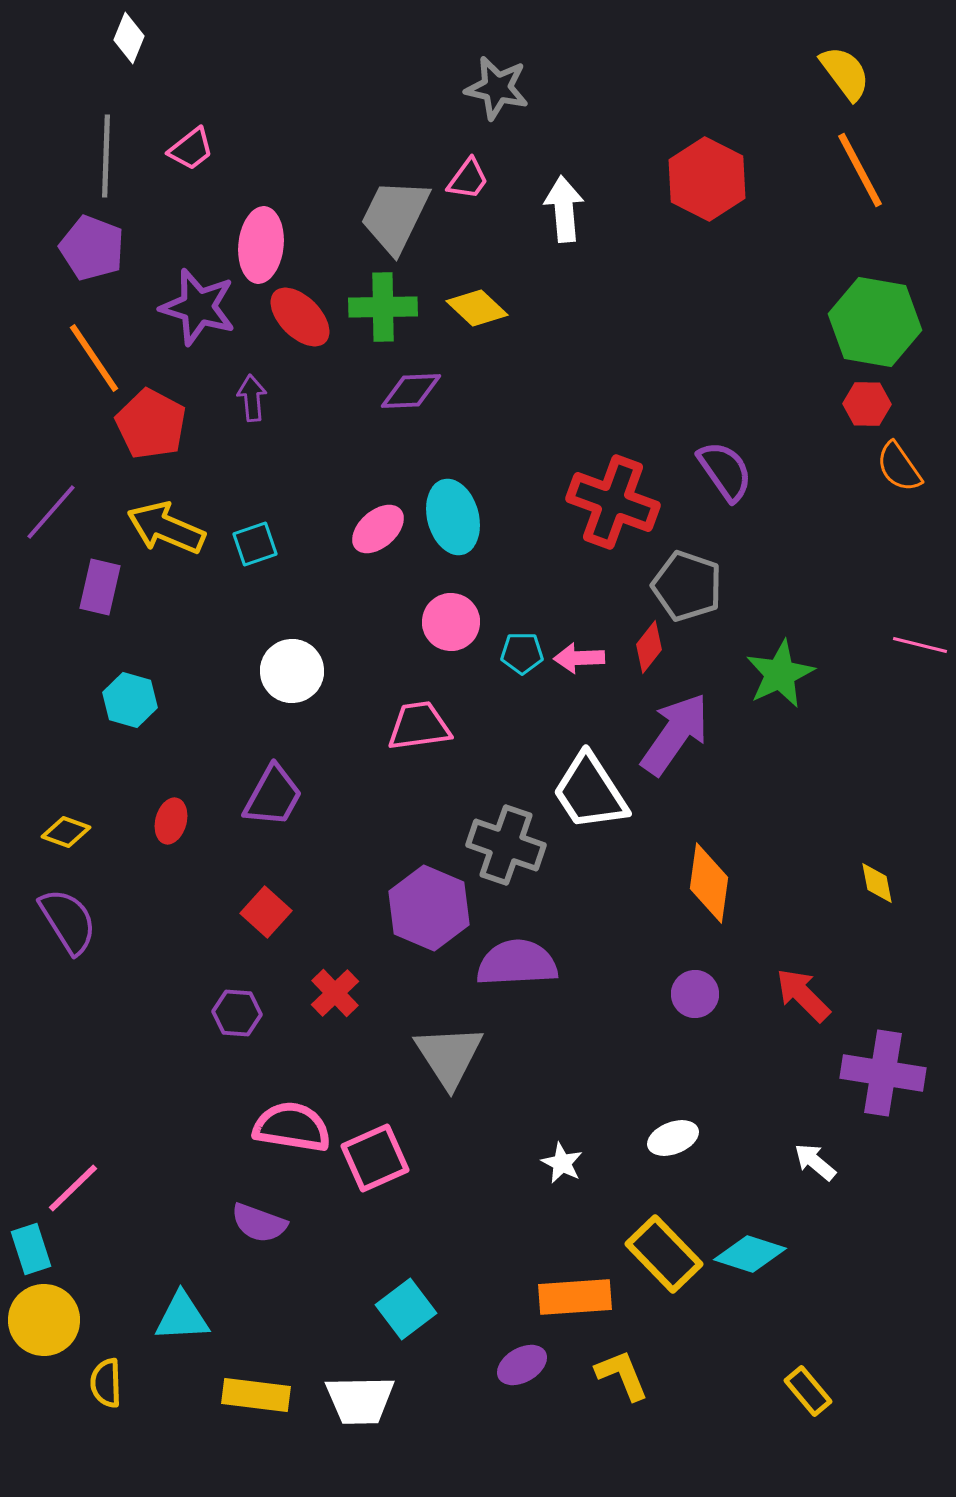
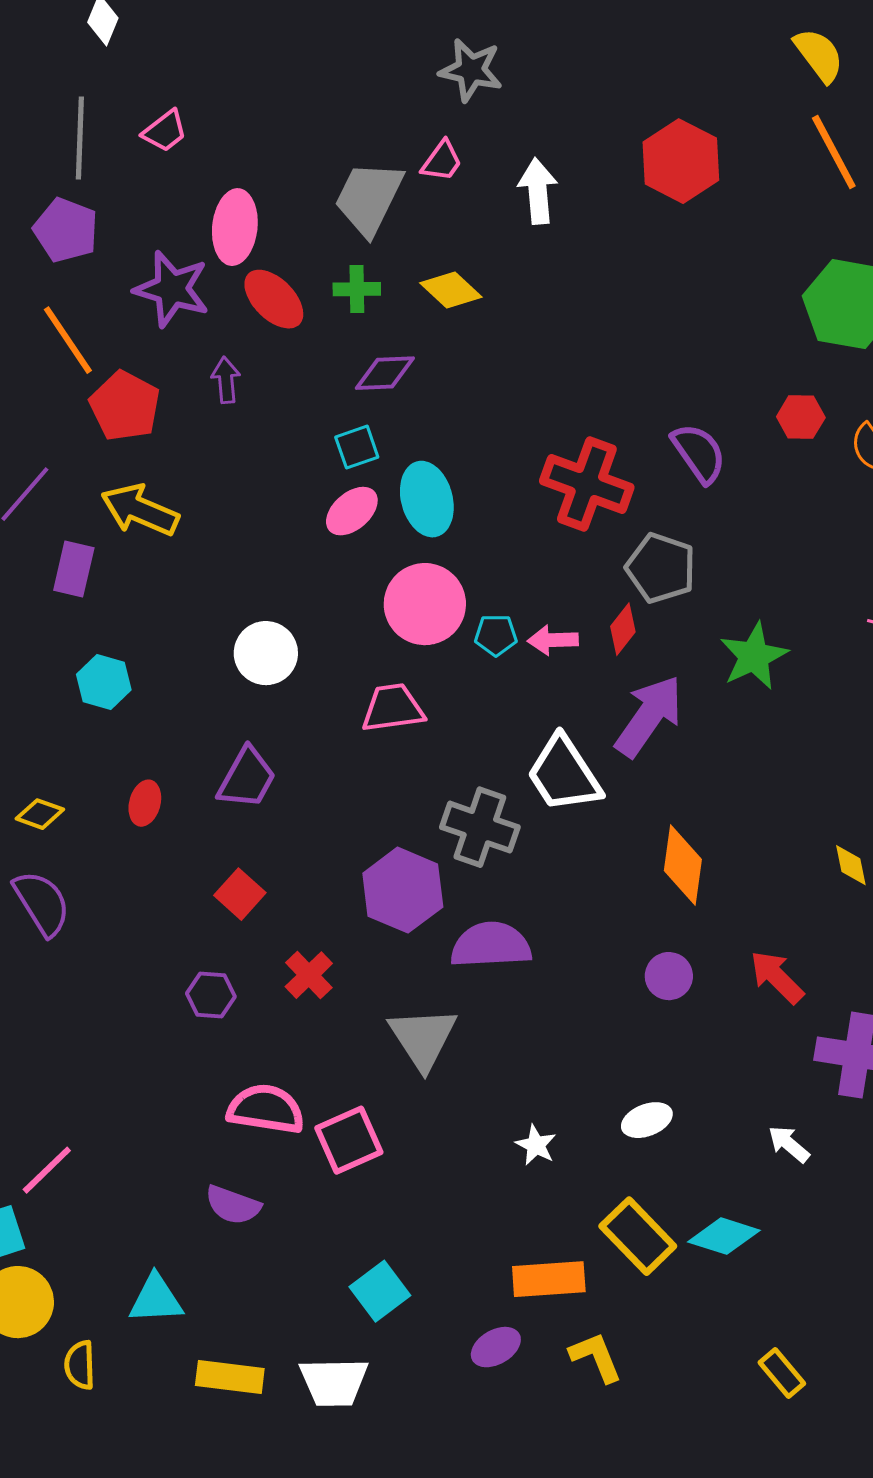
green cross: (383, 307) -> (357, 289), size x0.7
red hexagon: (867, 404) -> (801, 417), moved
cyan square: (255, 544) -> (357, 447), moved
pink circle: (451, 622) -> (425, 604), size x1.4

